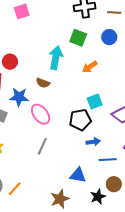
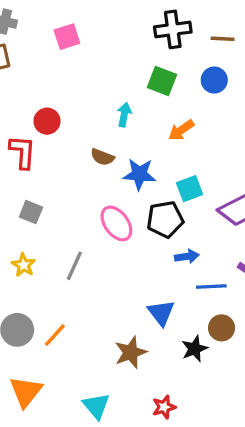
cyan arrow: (56, 58) -> (124, 115), size x0.6
blue star: (19, 97) -> (139, 174), moved
pink ellipse: (41, 114) -> (116, 223), moved
gray line: (42, 146) -> (74, 266), moved
blue triangle: (78, 175) -> (161, 313), turned 42

